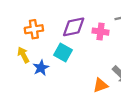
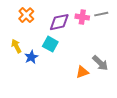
orange cross: (34, 29) -> (26, 15), moved, turned -35
pink cross: (100, 32) -> (82, 17), moved

